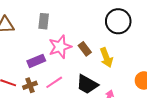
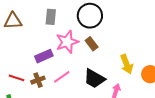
black circle: (118, 21) -> (90, 16), moved
yellow arrow: (106, 57) -> (127, 64), moved

